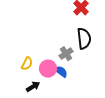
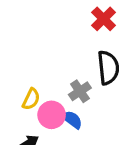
yellow semicircle: (27, 64) -> (31, 99), moved

